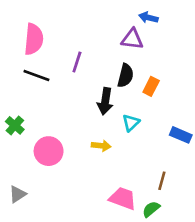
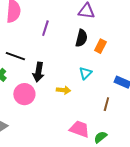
black line: (36, 76) -> (15, 56), moved
black arrow: (105, 101) -> (38, 72), moved
brown line: (162, 181) -> (106, 104), moved

